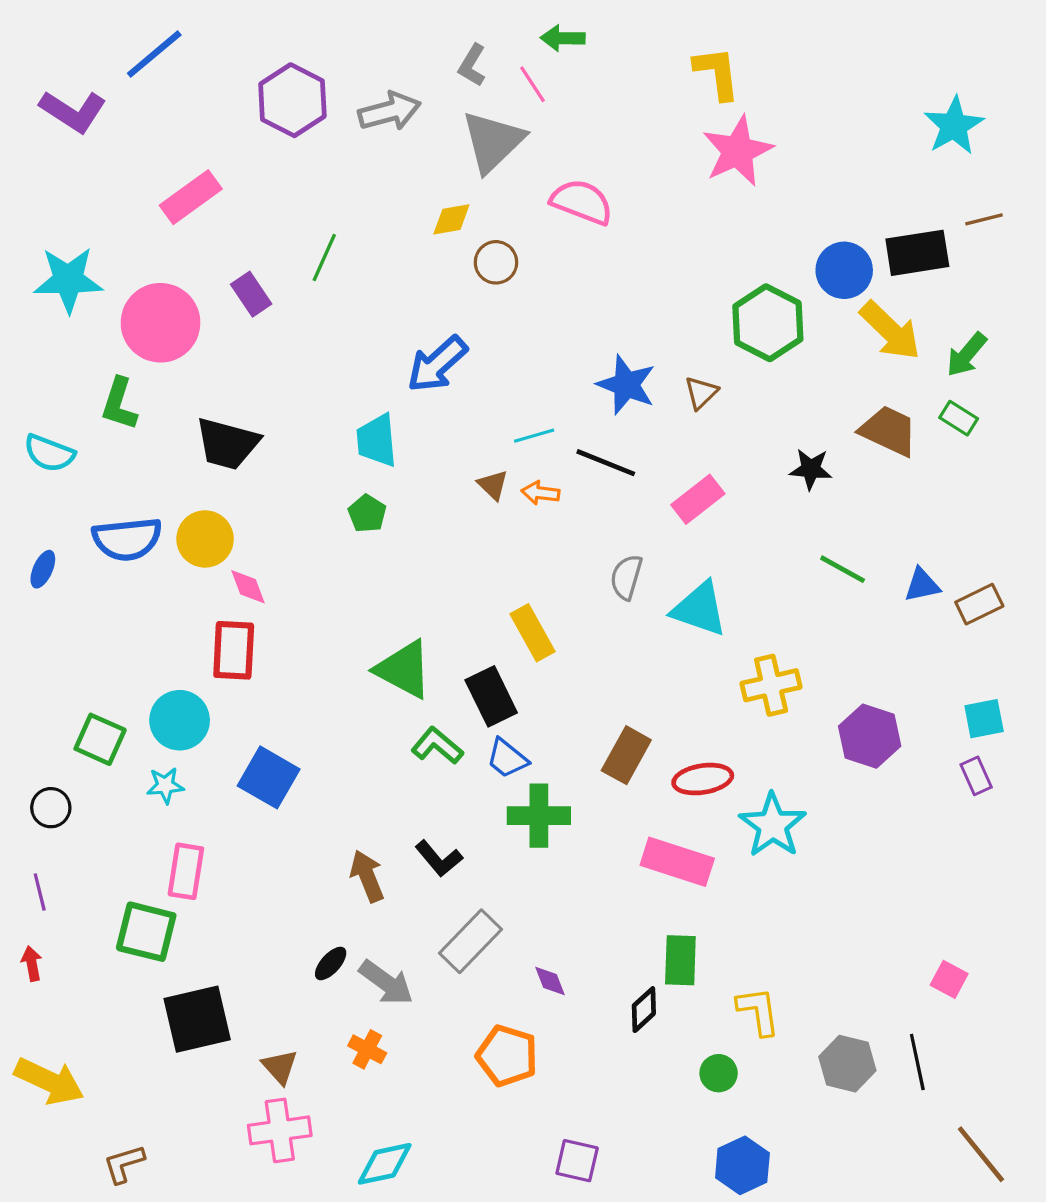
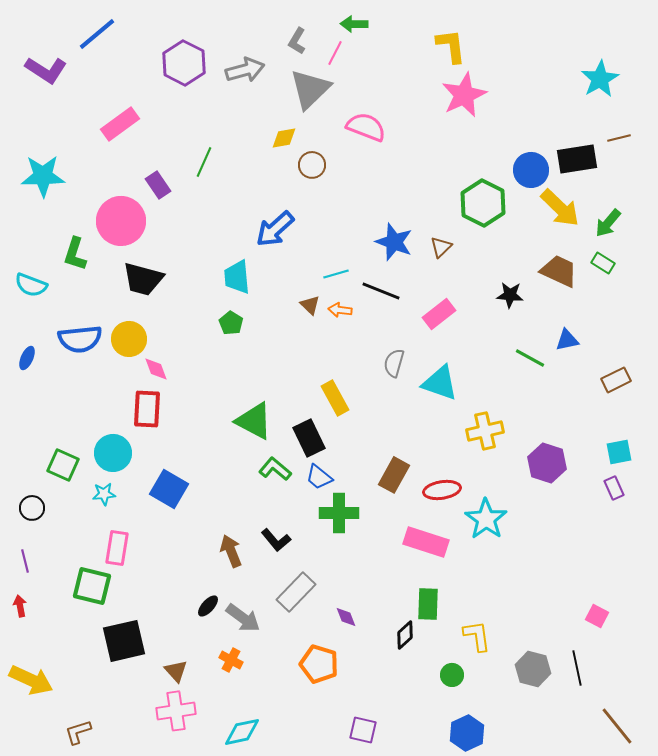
pink line: (533, 84) -> (335, 53), turned 60
pink circle: (161, 323) -> (121, 221), moved
blue triangle: (922, 585) -> (567, 340), moved

